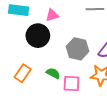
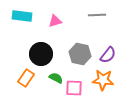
black circle: (38, 36) -> (41, 54), moved

